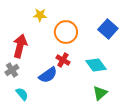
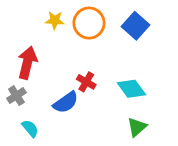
blue square: (108, 29) -> (136, 26), moved
orange circle: (66, 32) -> (89, 23), moved

